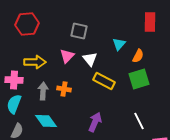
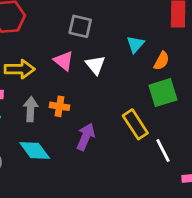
pink triangle: (67, 56) -> (64, 61), turned -35
yellow rectangle: (104, 81) -> (135, 124), moved, turned 30
purple arrow: (95, 122) -> (86, 137), moved

